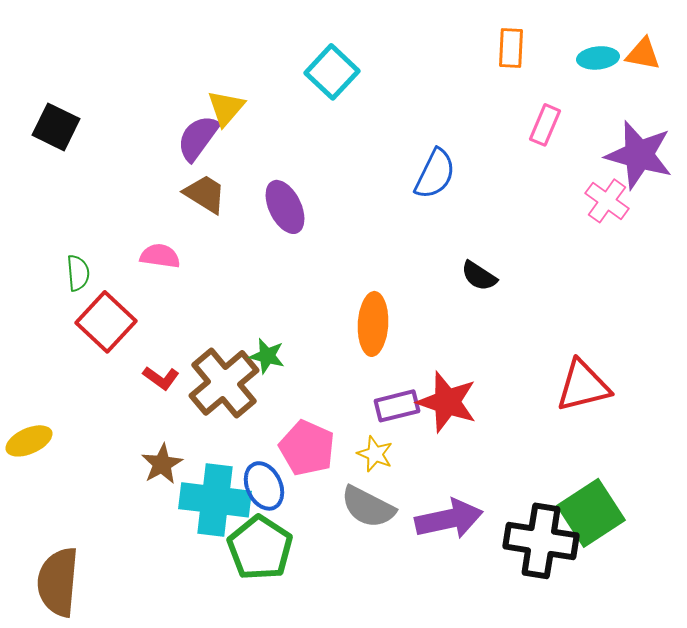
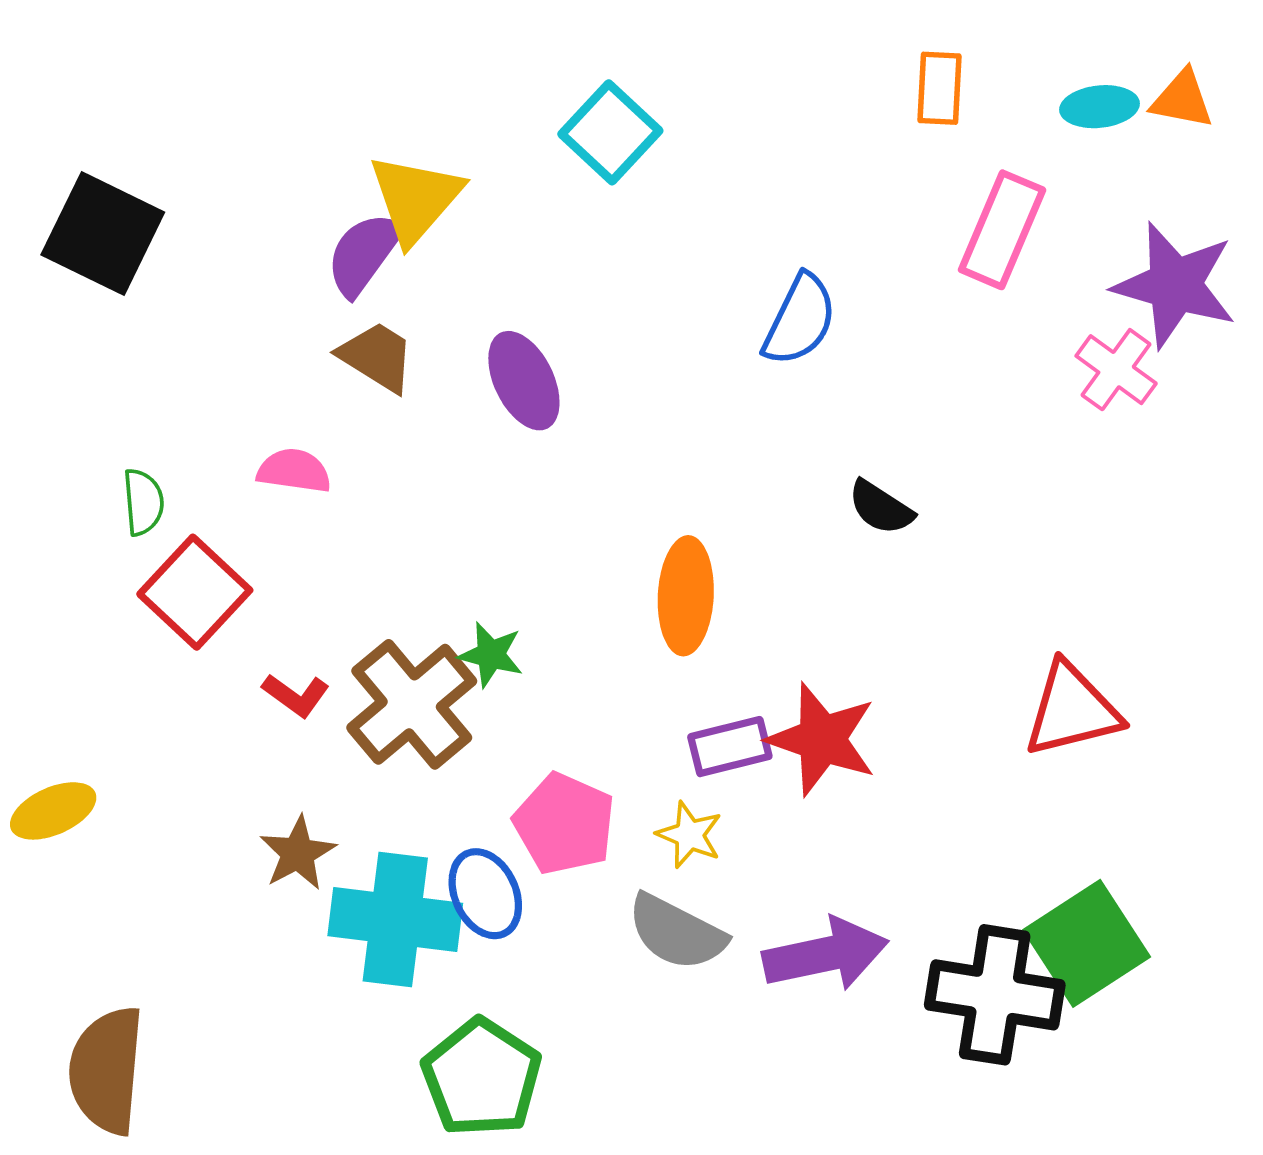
yellow triangle: (226, 108) -> (415, 199), size x1.4
pink rectangle: (545, 125) -> (1002, 230), size x1.5
black square: (56, 127) -> (103, 234), size x1.4
green pentagon: (260, 548) -> (482, 1078), moved

